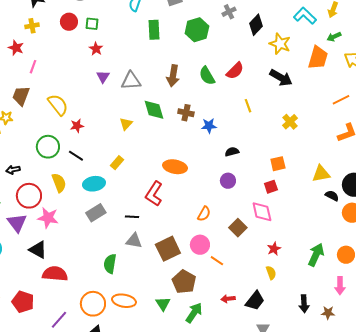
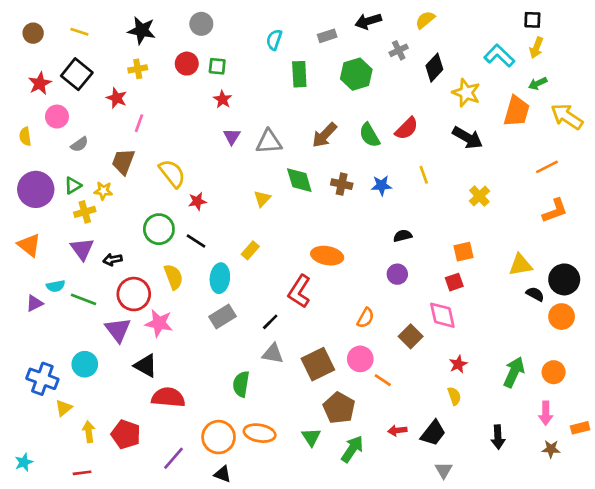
brown arrow: (173, 76) -> (324, 135), turned 35
blue star: (209, 126) -> (381, 185), moved
cyan ellipse: (94, 184) -> (220, 278), turned -75
black line: (132, 217) -> (270, 322), turned -48
brown star: (328, 313) -> (551, 449), moved

